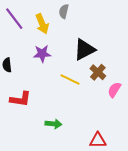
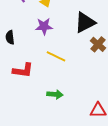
yellow line: (70, 79) -> (56, 56), moved

